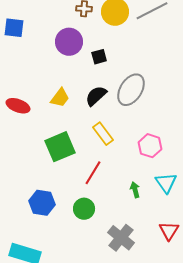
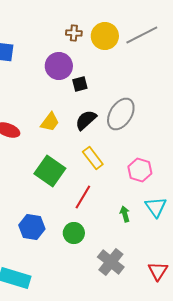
black square: (99, 57) -> (80, 84), moved
green square: (60, 147) -> (50, 171), turned -32
red triangle: (169, 231) -> (158, 271), moved

